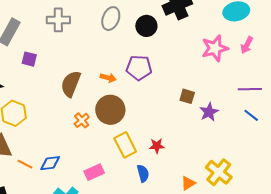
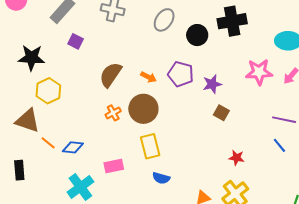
purple star: (209, 112) -> (212, 84), moved
red star: (157, 146) -> (237, 158), moved
blue semicircle: (143, 173) -> (161, 178), turned 108

